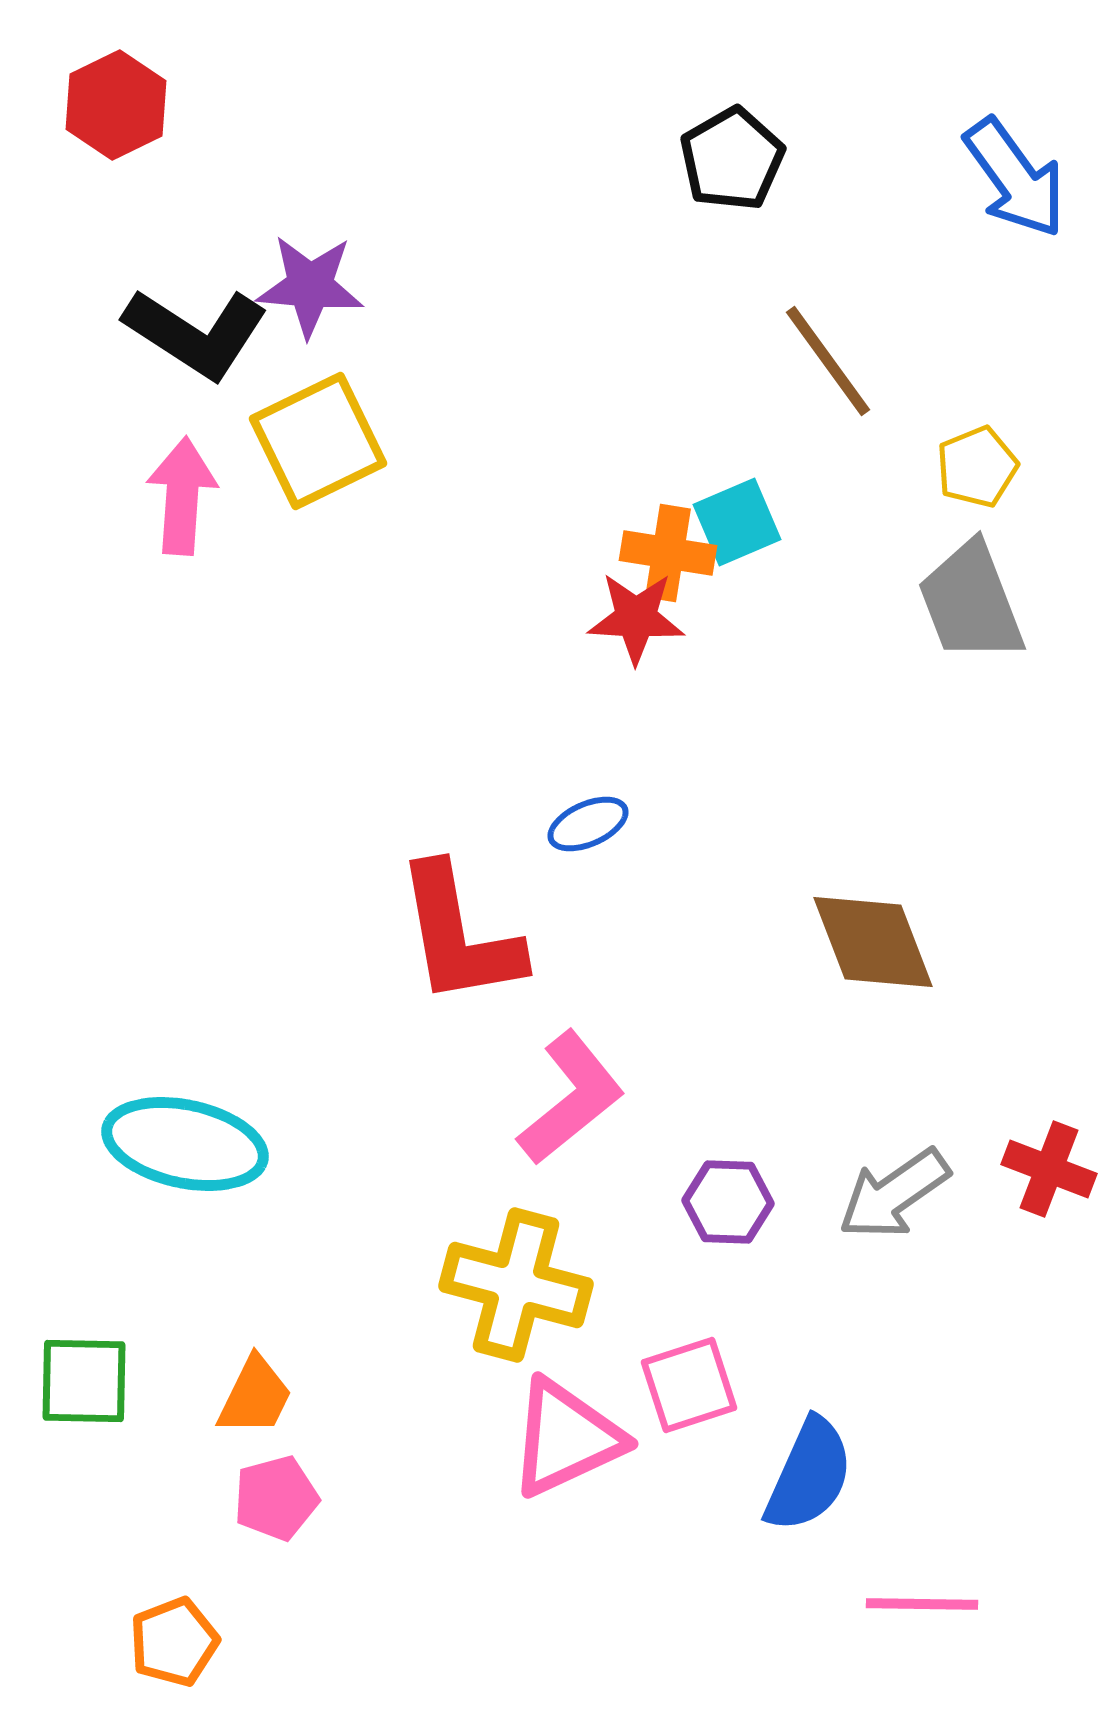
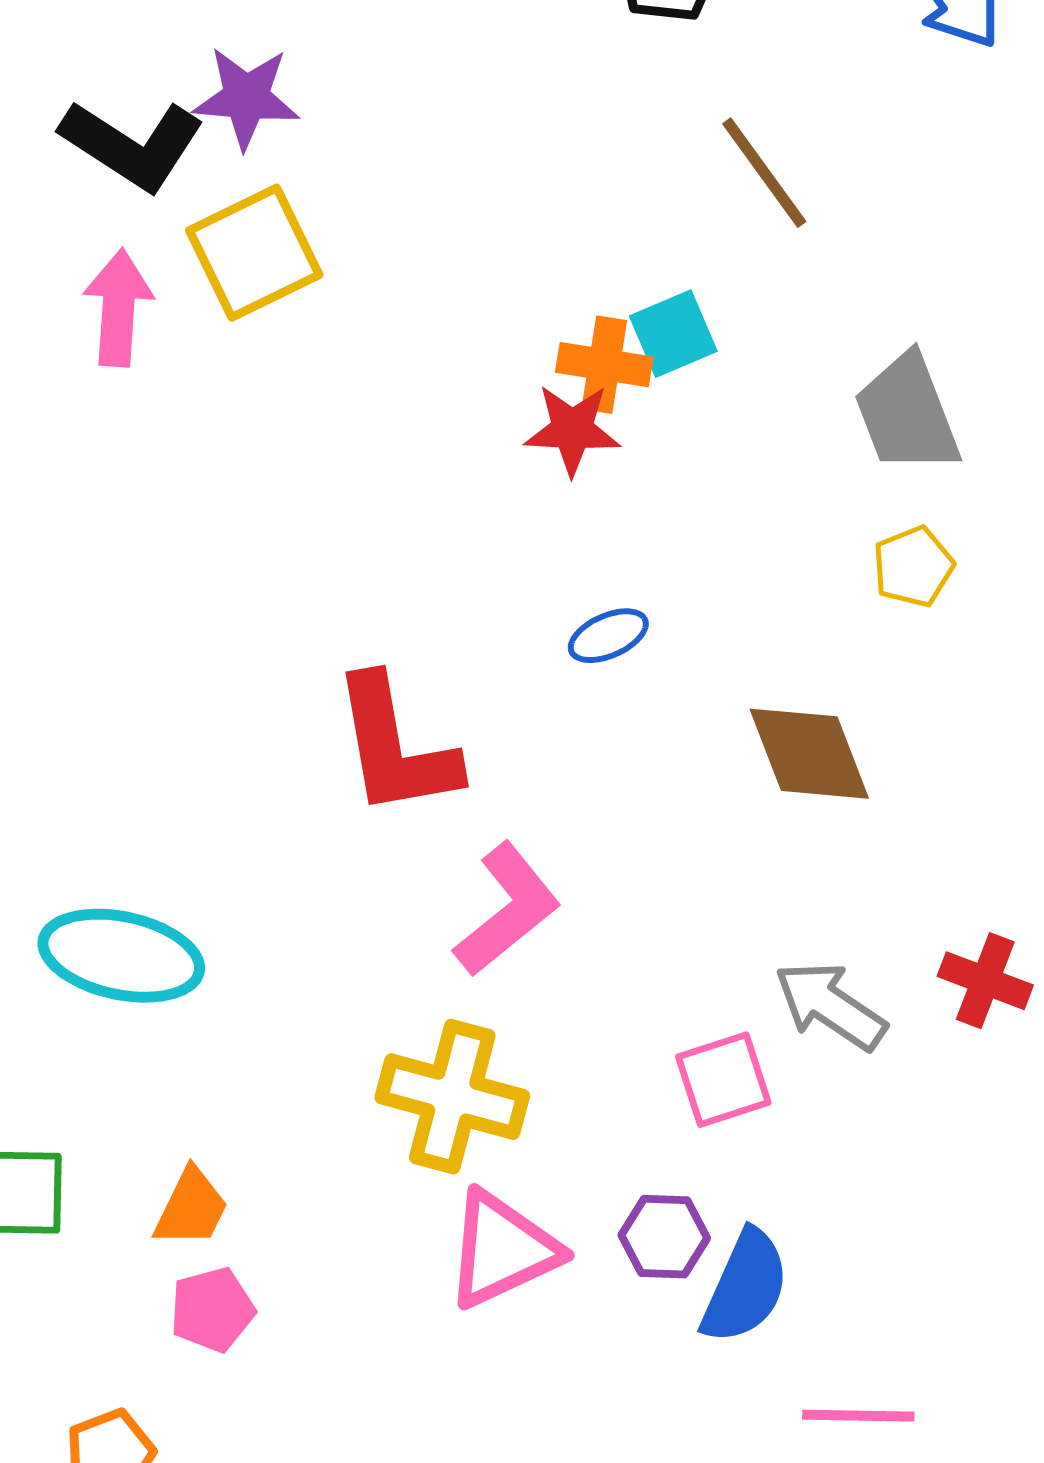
yellow pentagon: (977, 467) -> (913, 567), moved
blue ellipse: (588, 824) -> (608, 636), moved
gray arrow: (894, 1194) -> (830, 1006), turned 69
purple hexagon: (728, 1202) -> (664, 1237), moved
pink square: (689, 1385) -> (723, 1080), moved

